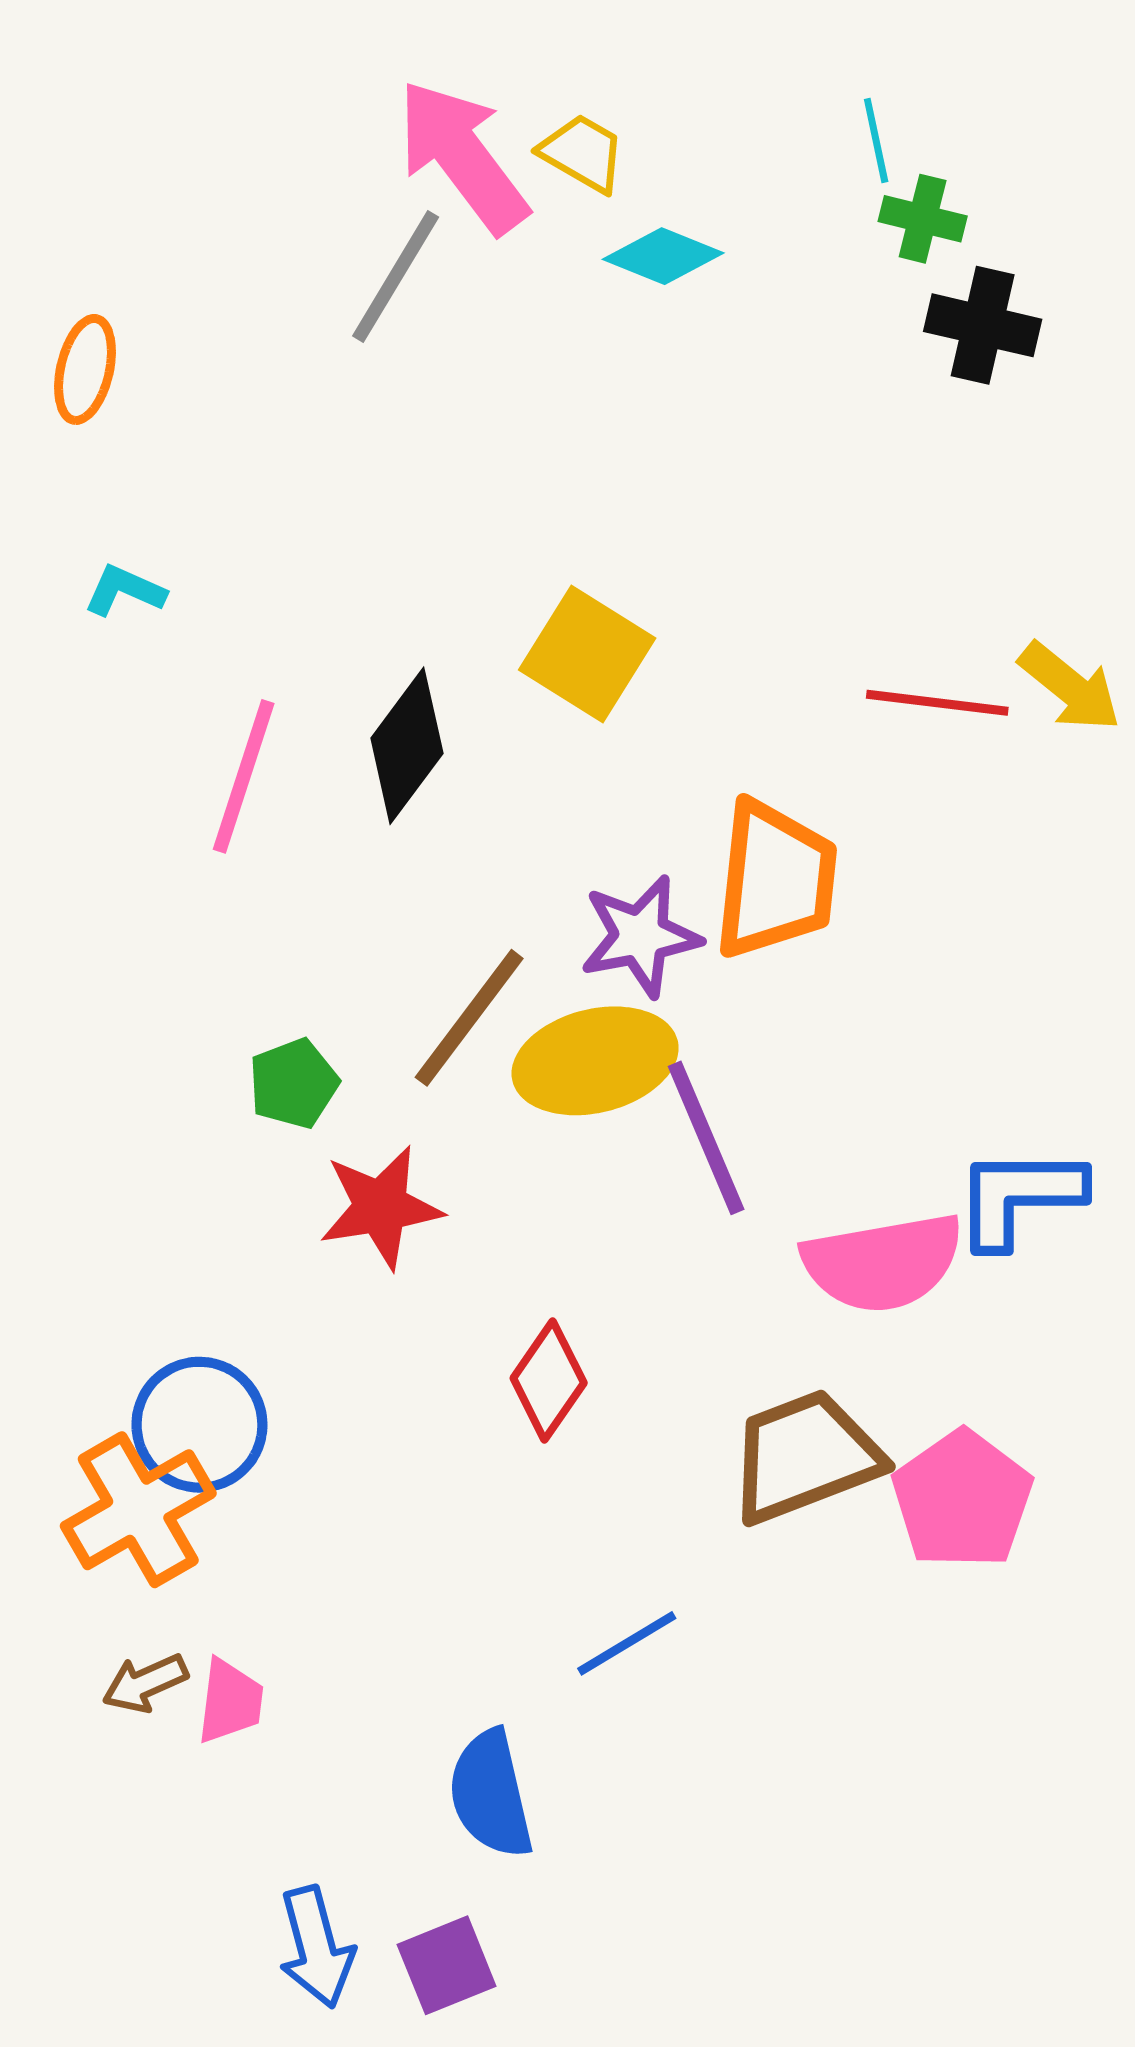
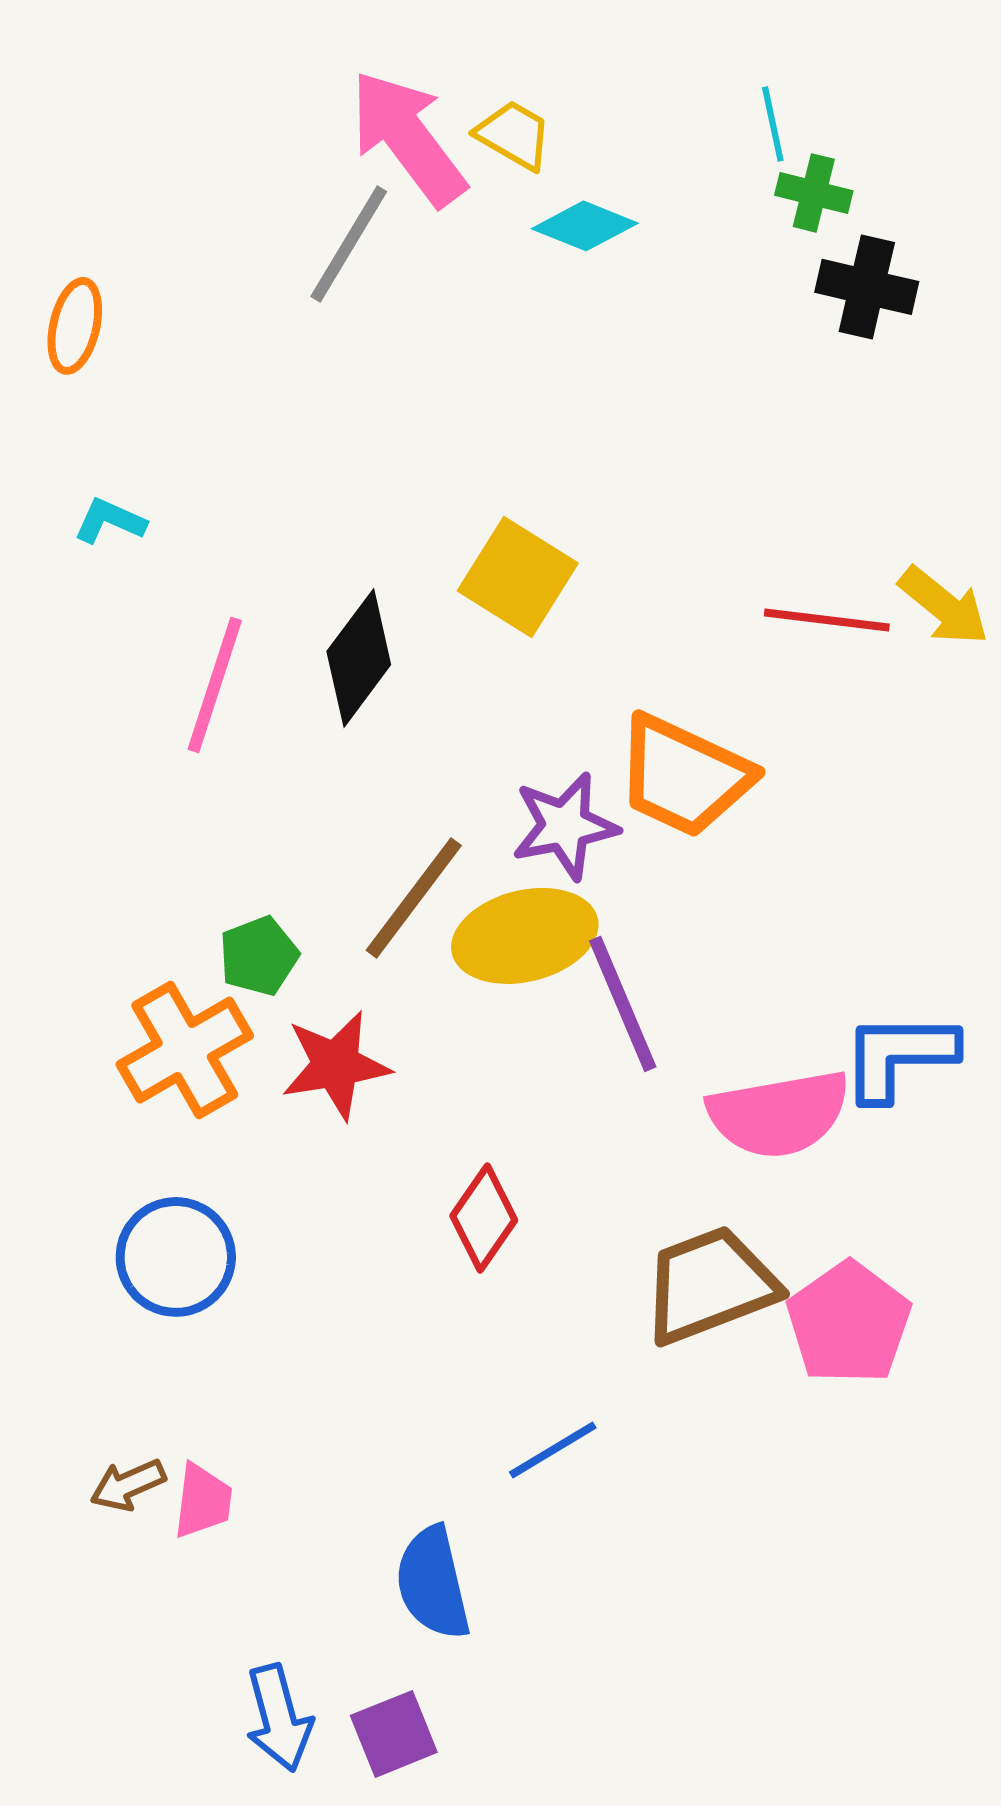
orange trapezoid: (775, 880) -> (684, 776), turned 109
orange cross: (138, 1510) -> (185, 1050), moved

